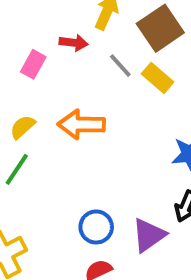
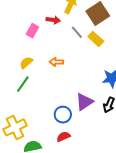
orange arrow: (81, 124) -> (56, 62), size x0.6
purple triangle: (149, 235) -> (84, 102), moved

